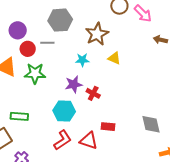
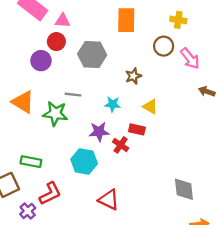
brown star: (97, 34) -> (133, 76), size x0.6
gray line: (47, 43) -> (73, 95), moved
red circle: (28, 49) -> (56, 42), moved
red rectangle: (108, 127) -> (137, 129), moved
red L-shape: (63, 140) -> (50, 194), moved

